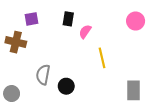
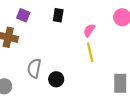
purple square: (32, 19) -> (23, 15), turned 32
pink semicircle: (85, 32) -> (89, 30), moved

